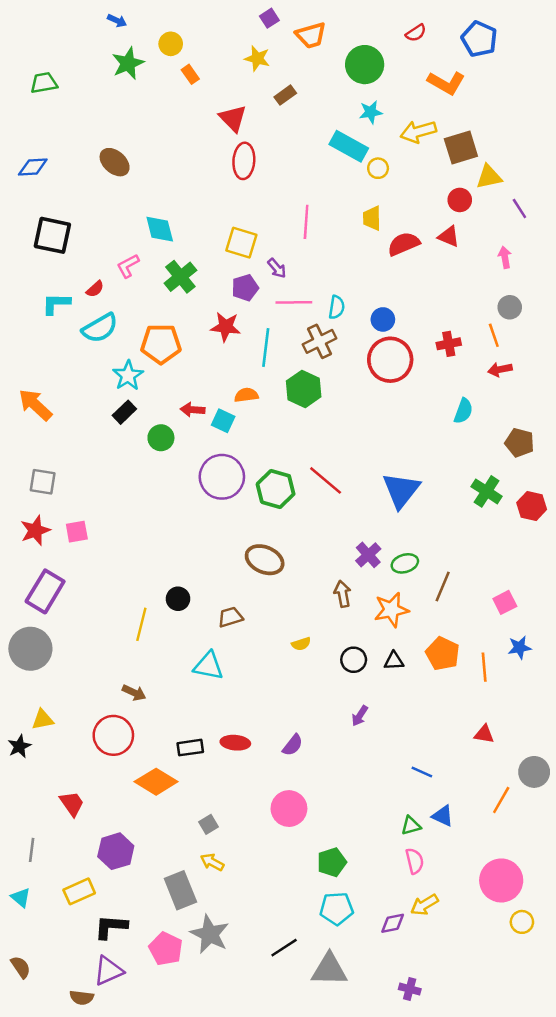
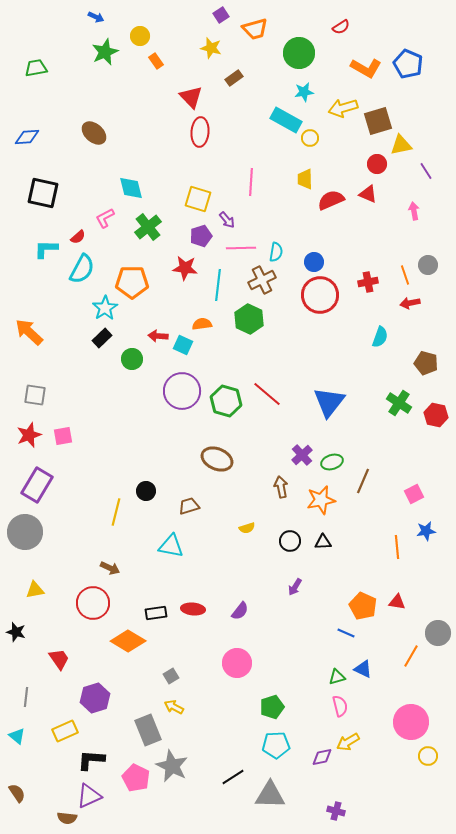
blue pentagon: (479, 39) -> (408, 64), moved
gray circle: (510, 307) -> (428, 265), moved
cyan semicircle: (100, 328) -> (82, 269), turned -32
orange pentagon: (443, 654) -> (363, 606), moved
black star: (19, 746) -> (16, 632), moved, turned -30

